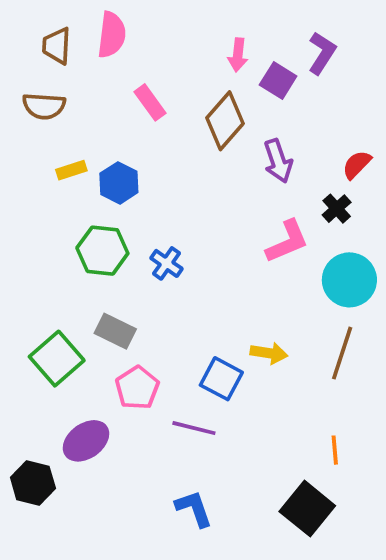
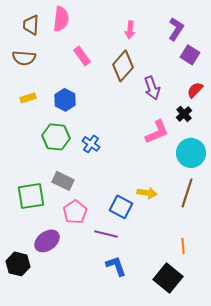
purple square: (278, 80) -> (190, 55), moved
yellow rectangle: (71, 170) -> (28, 98), moved
green square: (57, 359) -> (31, 196), turned 32
blue L-shape: (194, 509) -> (116, 266), moved

